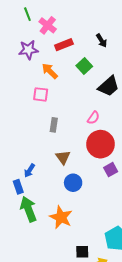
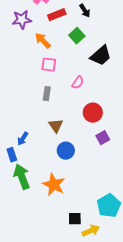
black arrow: (102, 41) -> (85, 11), moved
pink square: (41, 94) -> (49, 65), moved
pink semicircle: (93, 118) -> (78, 83), moved
red circle: (100, 144) -> (93, 113), size x0.7

